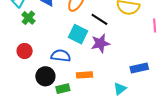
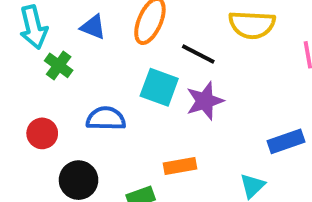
red circle: (25, 51) -> (42, 133), moved
blue semicircle: (61, 56) -> (106, 119), moved
black circle: (45, 76) -> (79, 180), moved

